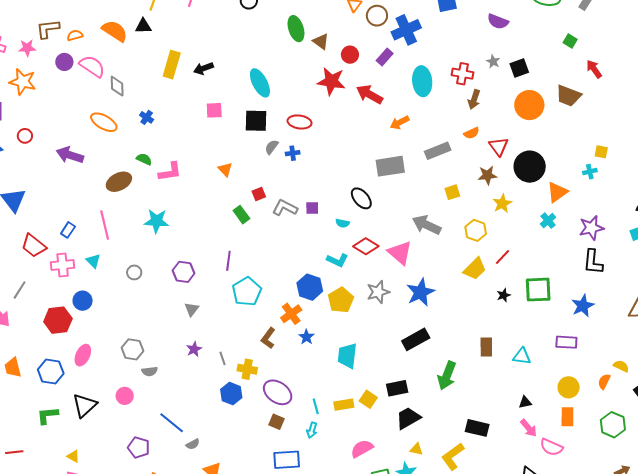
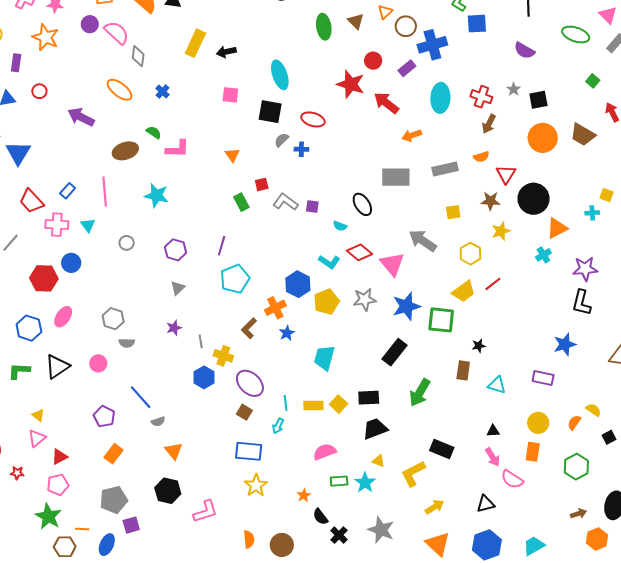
brown triangle: (321, 41) -> (356, 21), moved
green square: (538, 290) -> (441, 320), moved
black star: (504, 295) -> (479, 346), moved
black rectangle: (416, 339) -> (395, 352), turned -32

